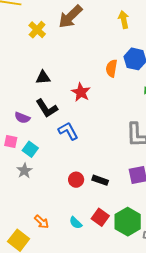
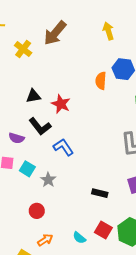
red star: (81, 92) -> (61, 104), moved
gray star: (24, 171) -> (48, 180), moved
red circle: (76, 180) -> (37, 211), moved
orange arrow: (42, 222) -> (45, 240), turned -70

